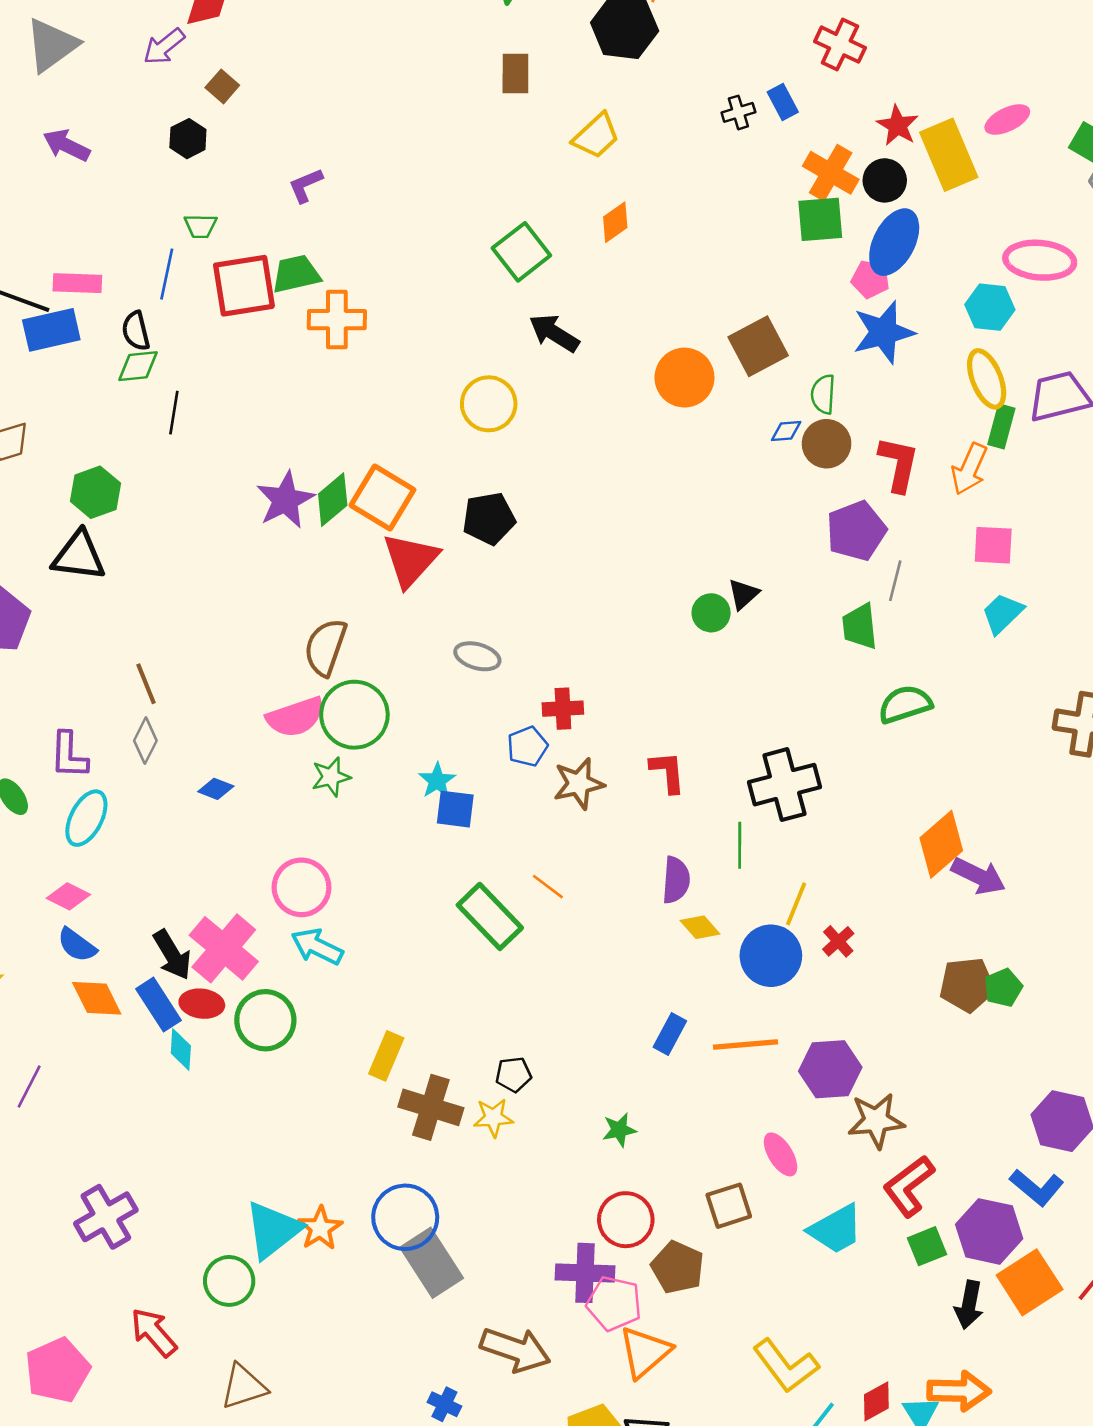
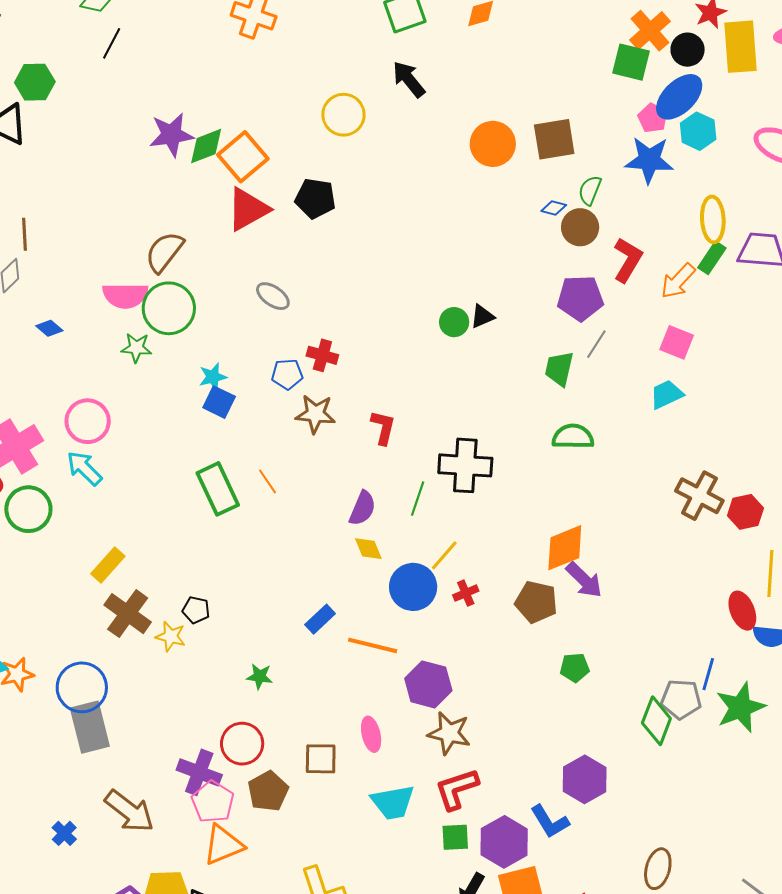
cyan hexagon: (990, 307) -> (698, 131), moved
brown pentagon: (967, 985) -> (536, 602), moved

